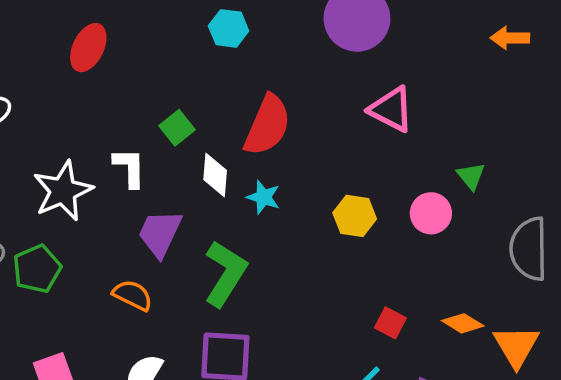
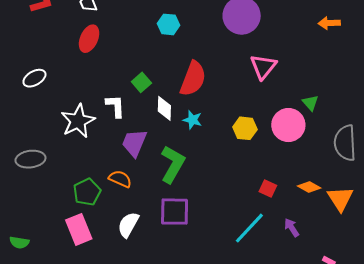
pink triangle: (391, 109) -> (263, 67), turned 44
pink circle: (431, 213) -> (288, 125), size x1.4
green pentagon: (37, 269) -> (87, 192), moved

